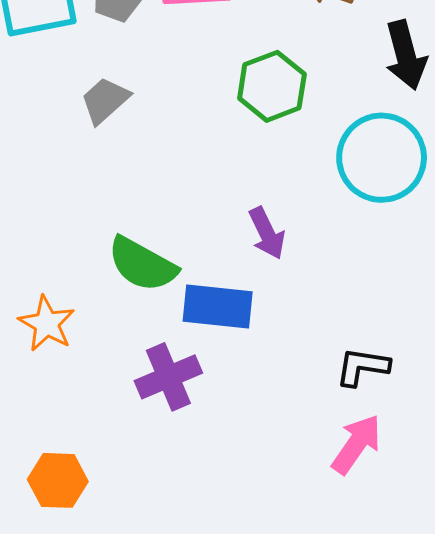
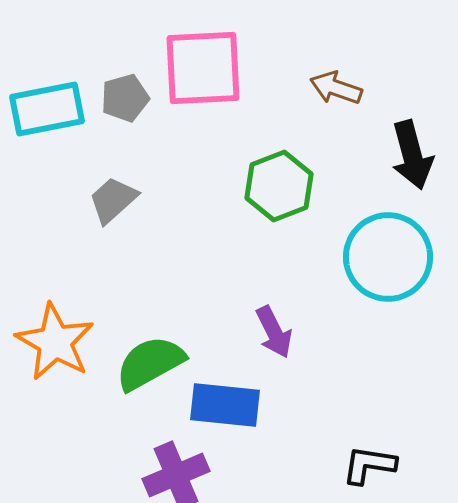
green semicircle: (142, 264) -> (150, 363), turned 122
orange star: (47, 324) -> (55, 342), moved, size x1.4

